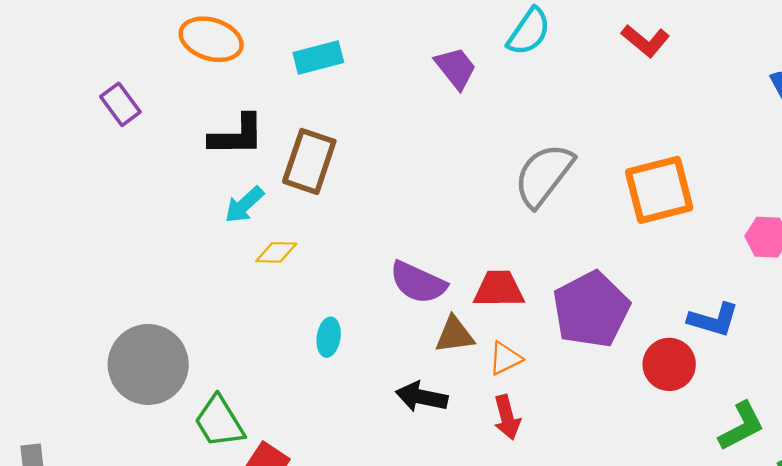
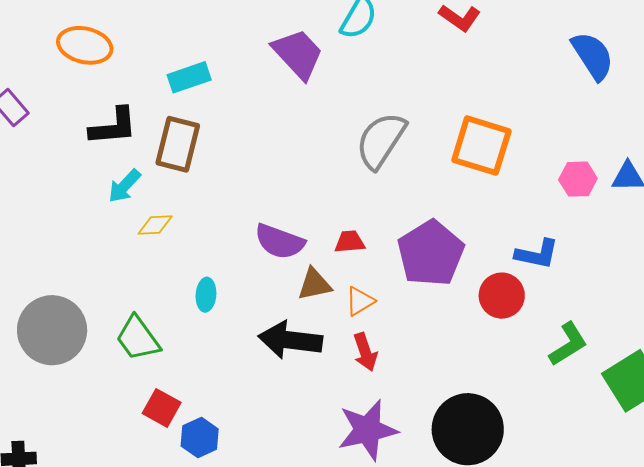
cyan rectangle: (318, 58) -> (189, 77), moved
purple trapezoid: (456, 68) -> (298, 54), size x1.4
orange square: (659, 190) -> (481, 146), turned 36
red trapezoid: (499, 289) -> (350, 242), size x0.7
black arrow: (422, 397) -> (290, 340), size x1.4
green trapezoid: (219, 422) -> (138, 338), moved

